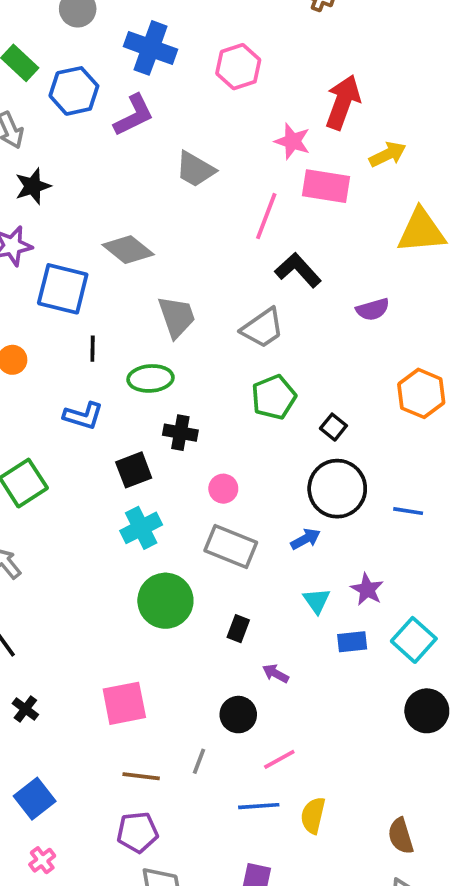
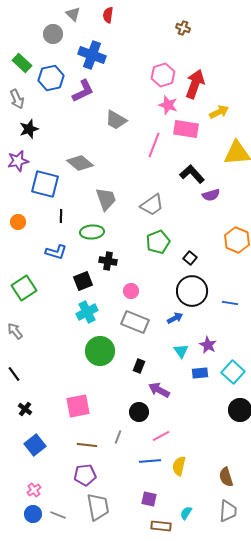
pink hexagon: (238, 67) -> (163, 75), moved
black L-shape: (298, 270) -> (192, 174), moved
purple arrow: (276, 673) -> (159, 390), size x1.5
blue square: (35, 799) -> (35, 445), moved

